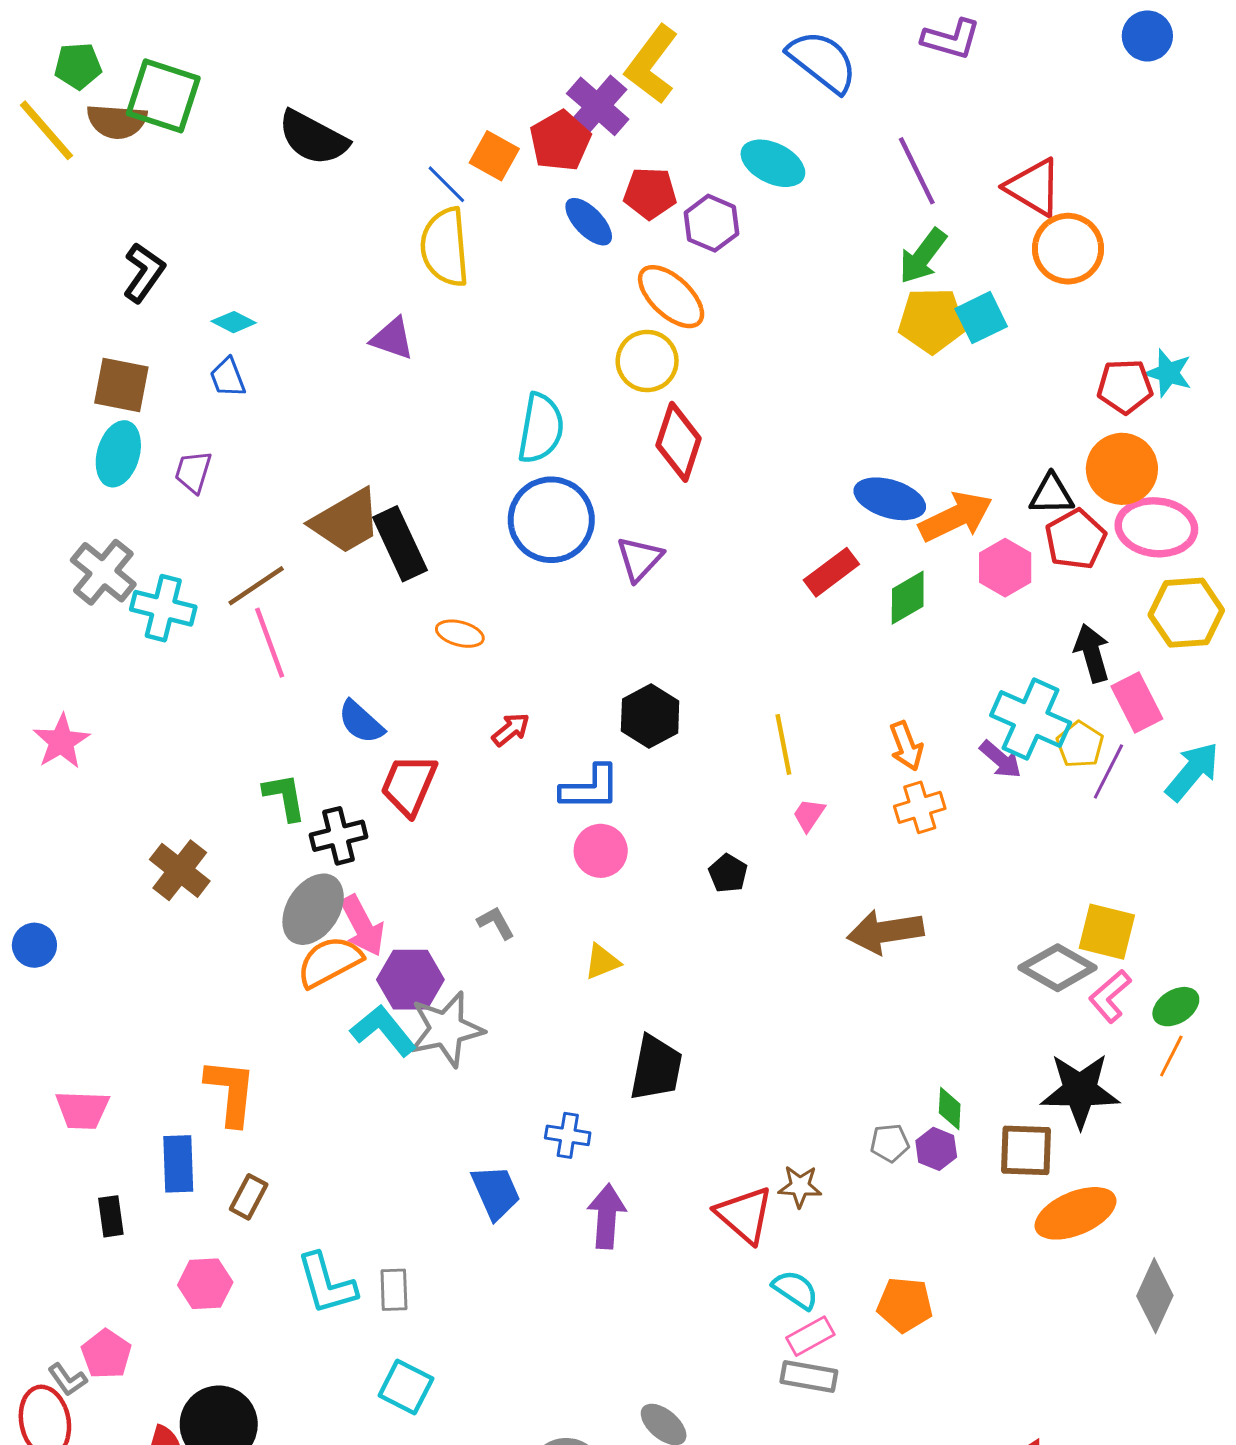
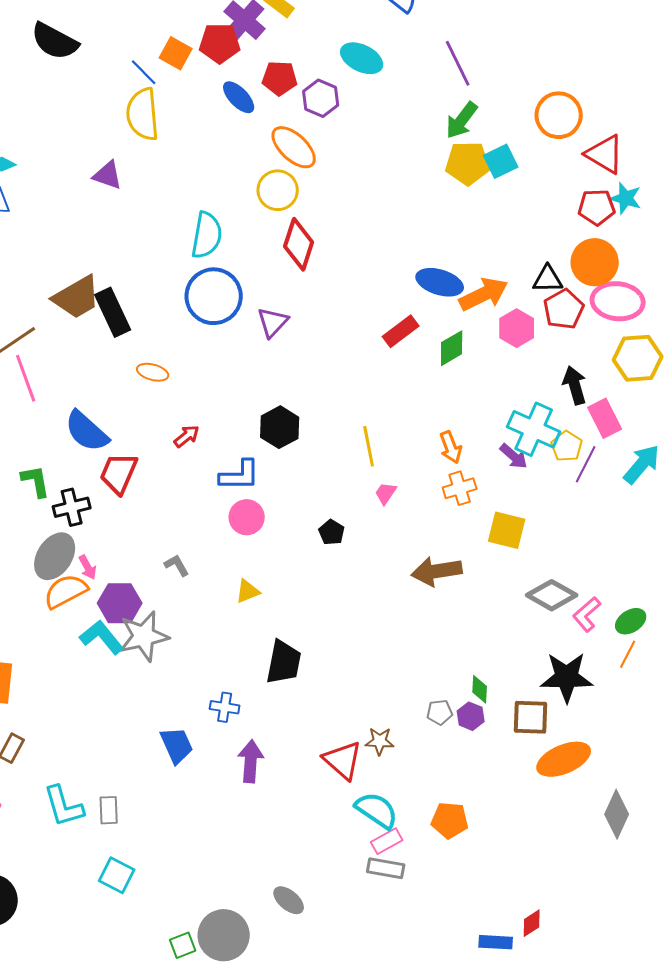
red pentagon: (560, 141) -> (220, 43), turned 30
red triangle: (1034, 187) -> (605, 154), moved
blue semicircle: (361, 722) -> (87, 431), size x1.4
pink arrow: (362, 926) -> (88, 567), size x0.6
yellow square: (1107, 932) -> (507, 530), moved
cyan semicircle: (795, 1290) -> (377, 810), size x1.4

